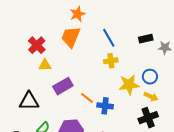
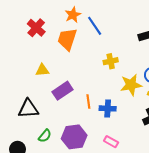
blue line: (109, 38) -> (95, 26), moved
red cross: (37, 45) -> (36, 28), moved
orange line: (87, 98) -> (88, 101), turned 48

